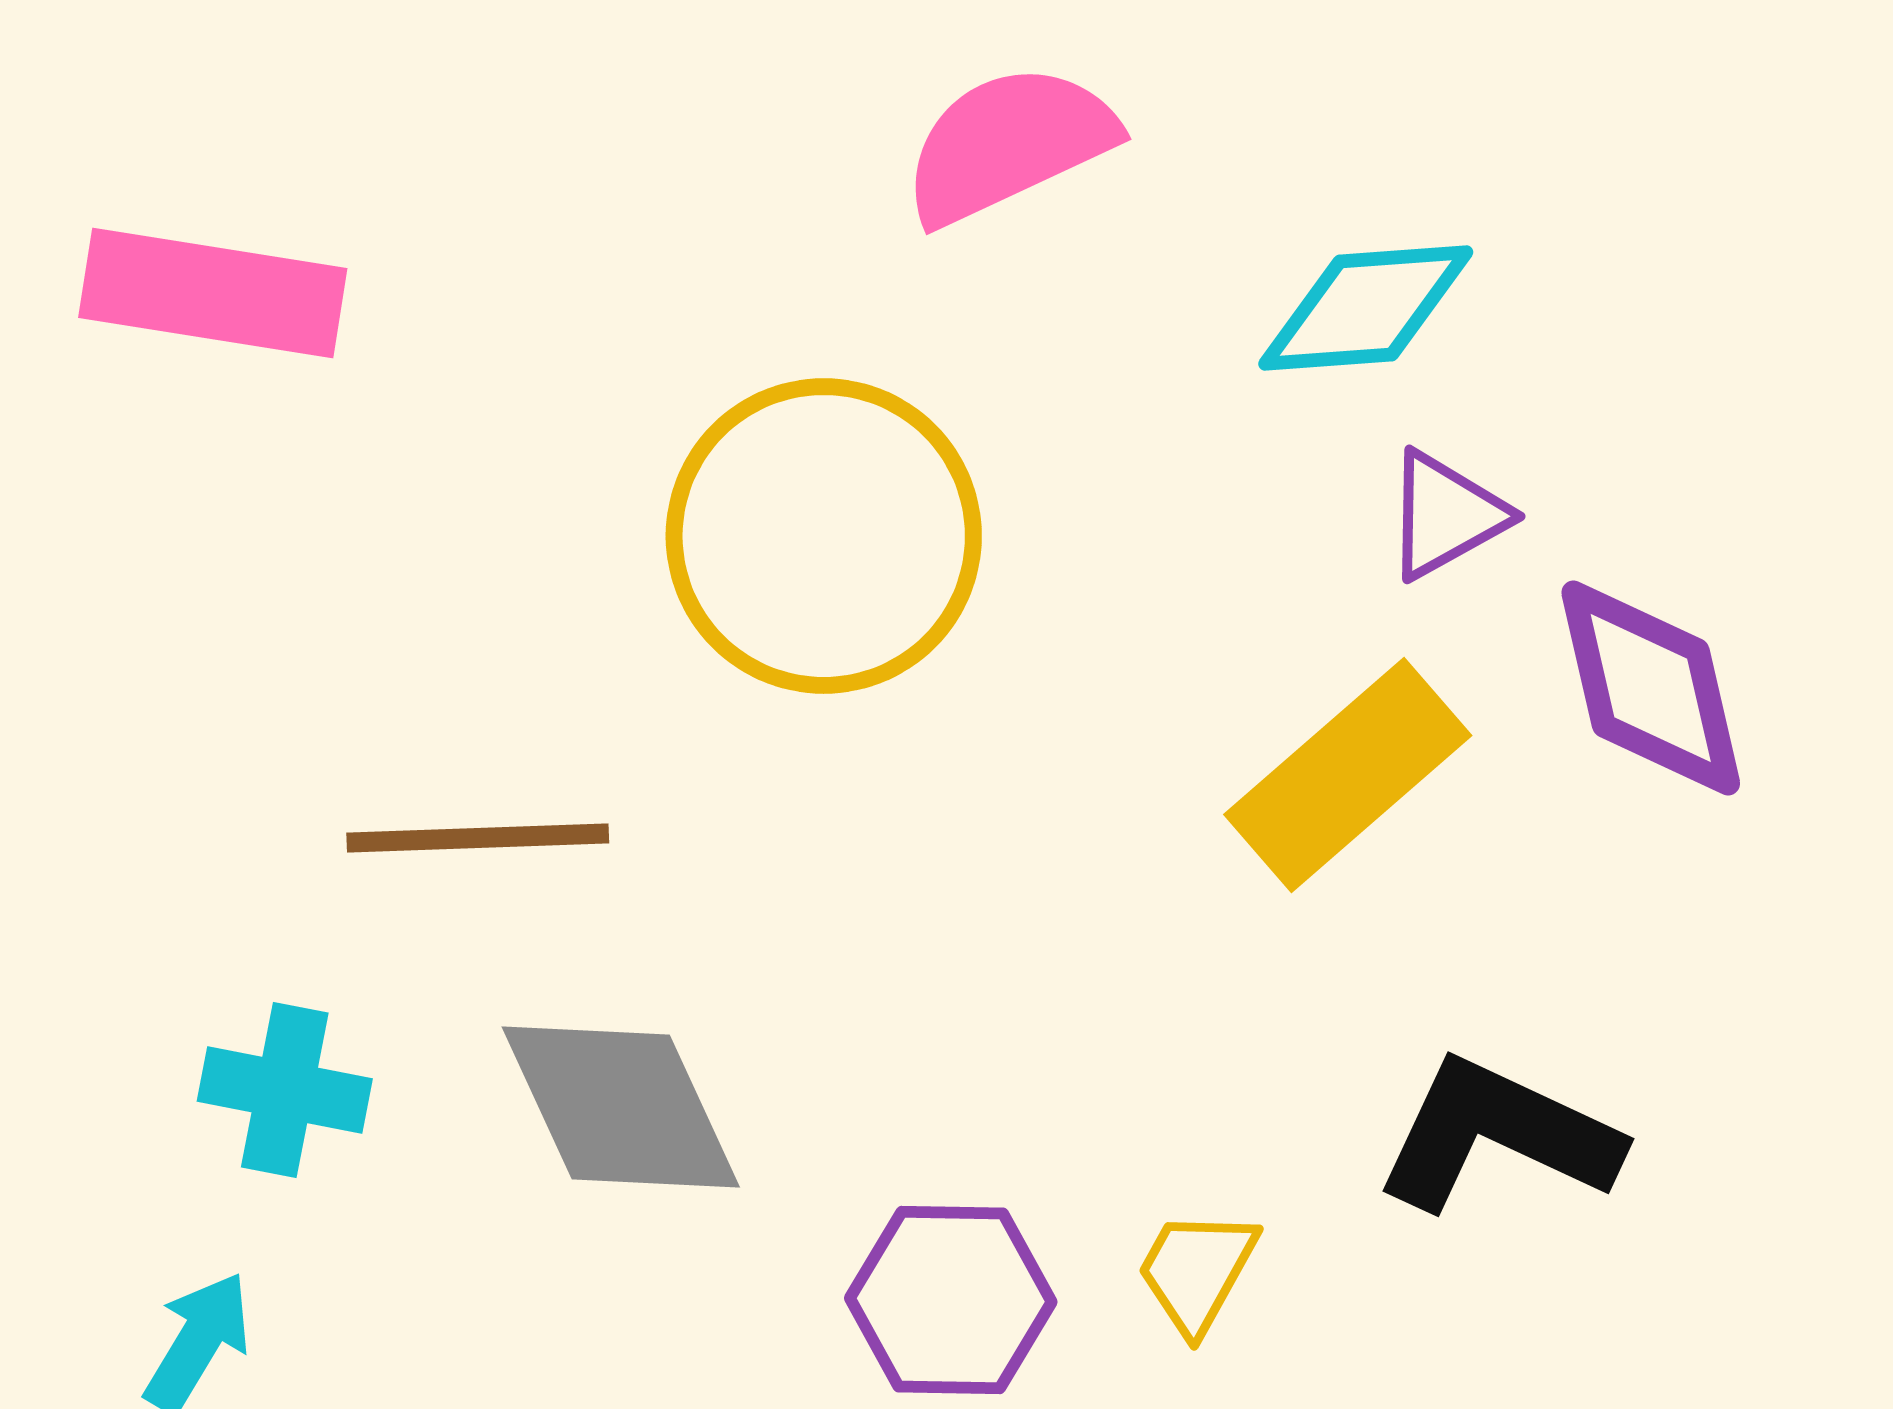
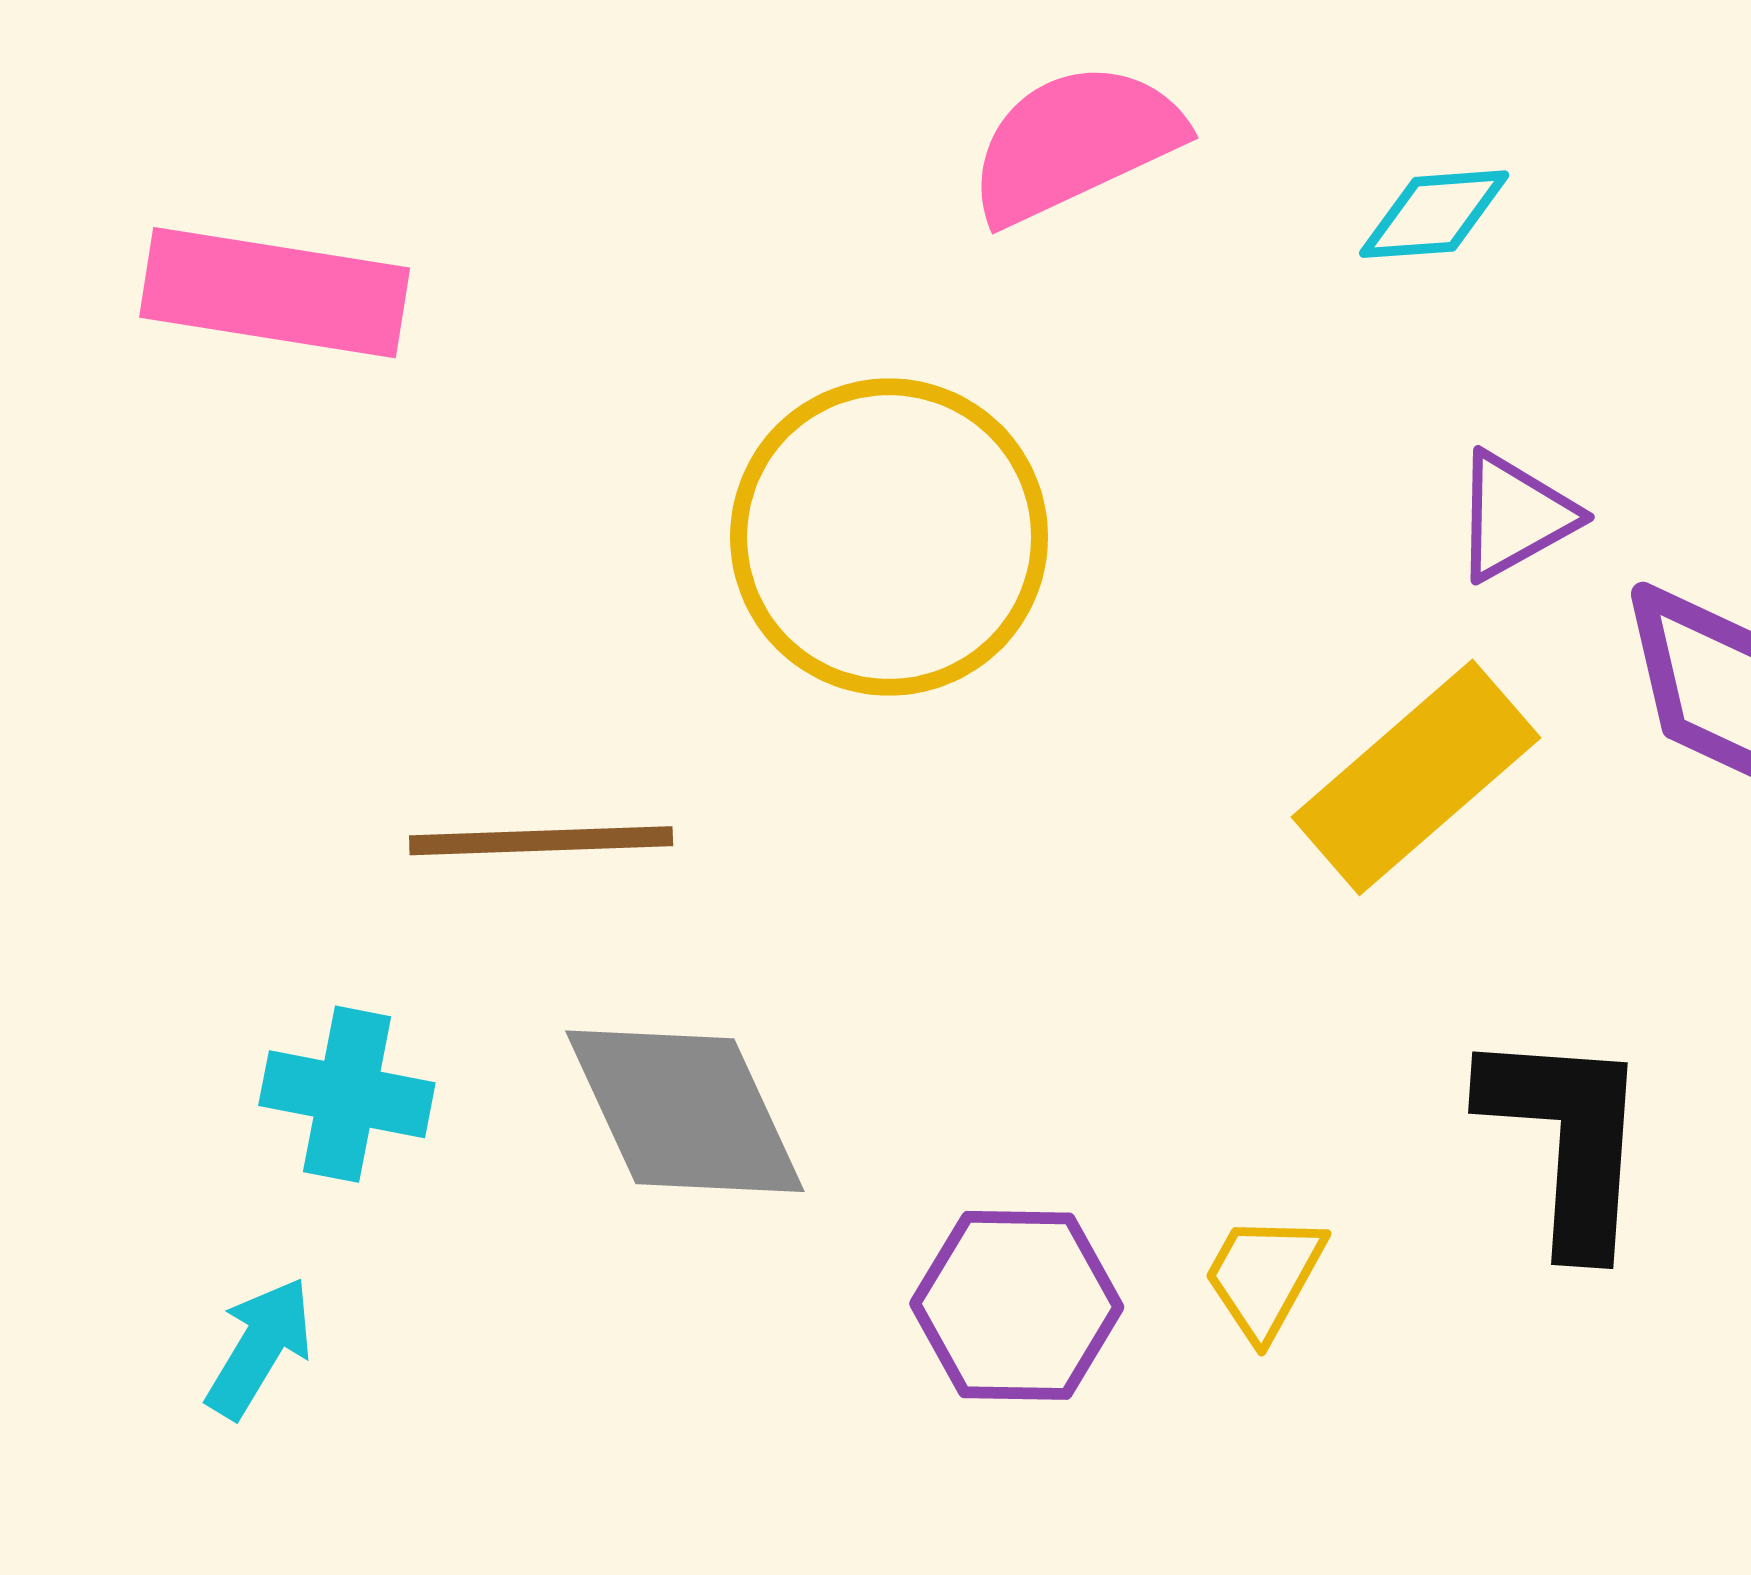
cyan diamond: (1366, 308) -> (1434, 214), moved, size x0.7
black L-shape: (1498, 1135) -> (1567, 1139), turned 69

